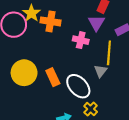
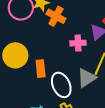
pink cross: (81, 40) -> (78, 43), turned -35
gray triangle: (101, 71) -> (87, 78), size x1.5

